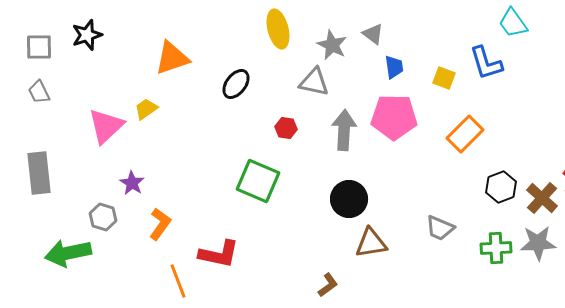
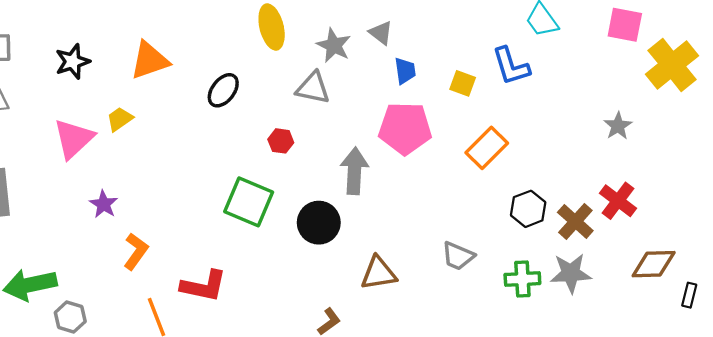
black star: (87, 35) -> (72, 62), moved
gray arrow: (344, 130) -> (354, 171), moved
black circle: (349, 199) -> (319, 223), moved
gray hexagon: (103, 217) -> (70, 317), moved

